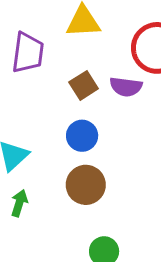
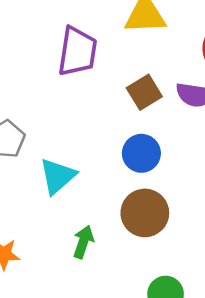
green arrow: (19, 203) -> (83, 242), moved

